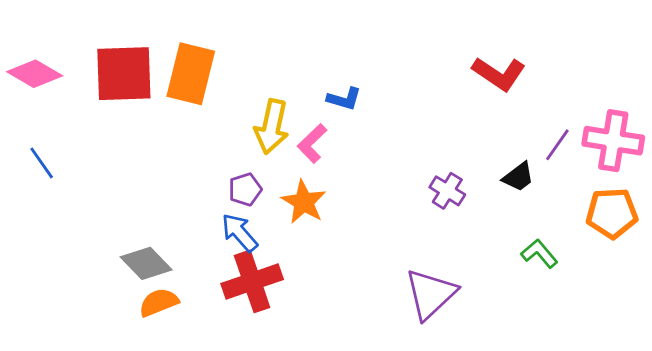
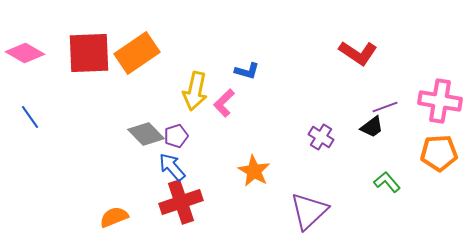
orange rectangle: (191, 74) -> (137, 53), turned 42
purple line: (557, 145) -> (385, 107), moved, turned 35
orange star: (304, 202) -> (254, 171), moved
gray diamond: (146, 263) -> (146, 134), moved

